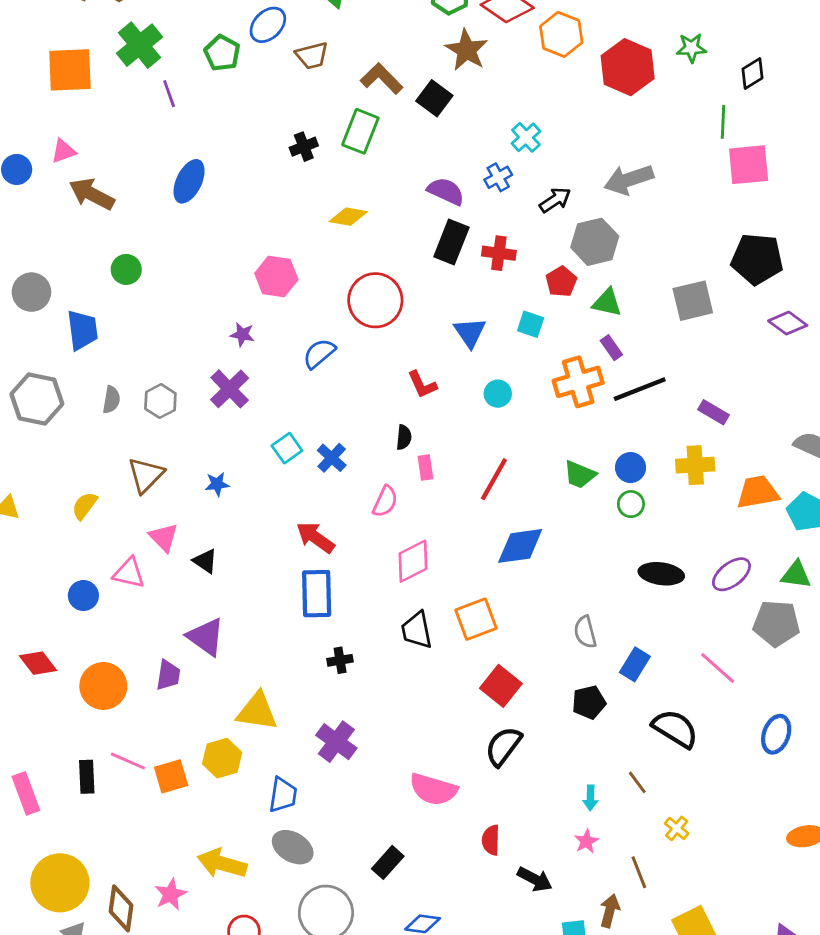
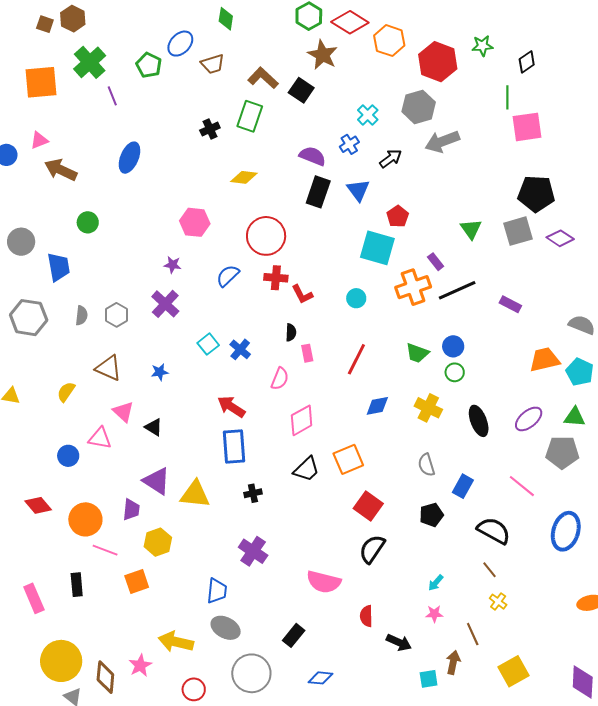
gray hexagon: (595, 242) -> (419, 107), moved
red cross: (499, 253) -> (276, 278), moved
gray square: (693, 301) -> (518, 231), moved
green triangle: (607, 303) -> (471, 229), moved, turned 45
cyan square: (531, 324) -> (377, 248), size x1.8
blue triangle: (470, 332) -> (358, 190), moved
yellow cross: (695, 465) -> (428, 408), moved, turned 32
brown triangle: (146, 475) -> (109, 368), turned -48
blue diamond: (520, 546) -> (377, 406), size x0.7
black ellipse: (661, 574) -> (479, 421), turned 64
black trapezoid: (417, 630) -> (307, 469), turned -120
yellow triangle: (257, 711) -> (195, 494), moved
blue ellipse: (776, 734) -> (566, 531), size x1.4
yellow hexagon: (222, 758) -> (158, 542), moved
pink line: (128, 761) -> (105, 550), moved
brown line: (637, 782) -> (489, 570), moved
cyan arrow: (590, 798) -> (436, 583), turned 42
pink star: (586, 841) -> (434, 614), turned 30

